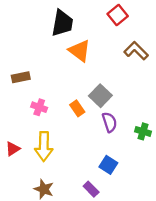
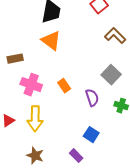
orange triangle: (80, 51) -> (51, 41), moved
gray square: (100, 96) -> (111, 75), moved
pink cross: (39, 107) -> (31, 85), size x1.5

